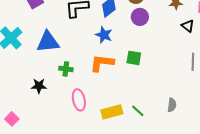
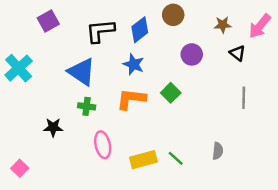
purple circle: (140, 17) -> (192, 54), moved
blue triangle: (48, 42) -> (82, 72), moved, turned 40
green square: (134, 58) -> (171, 93), turned 35

